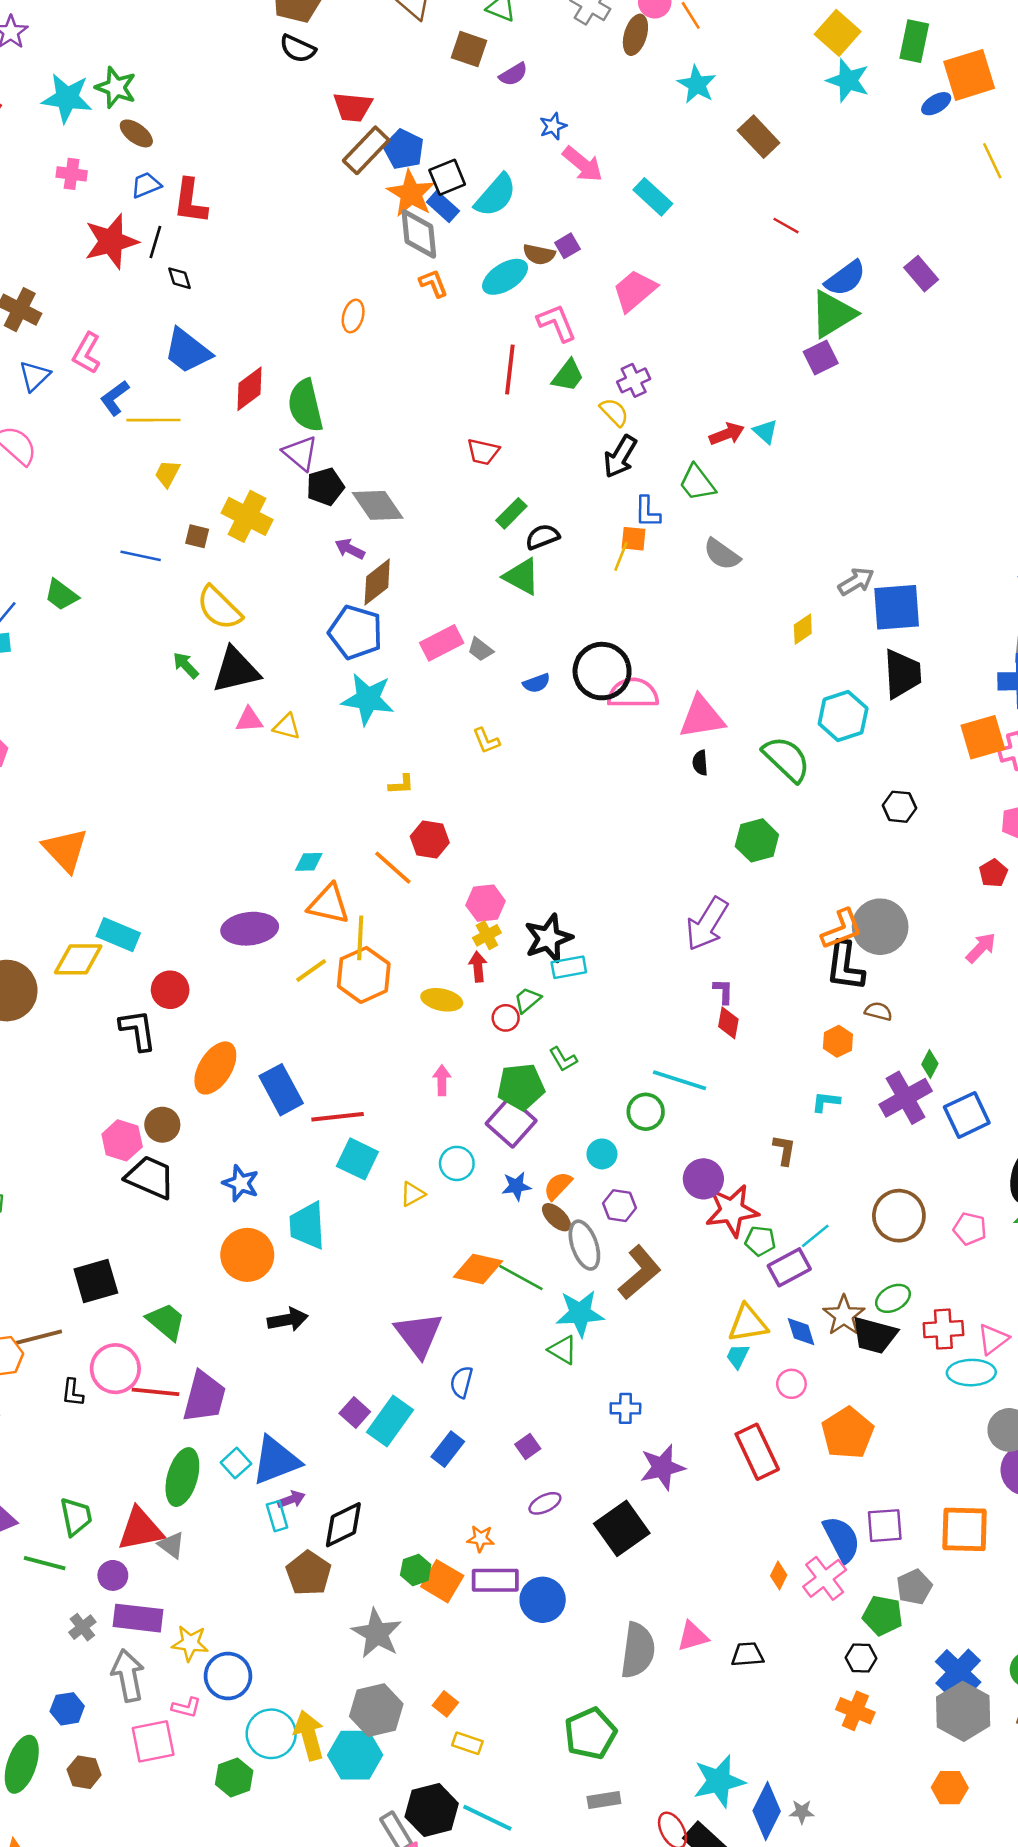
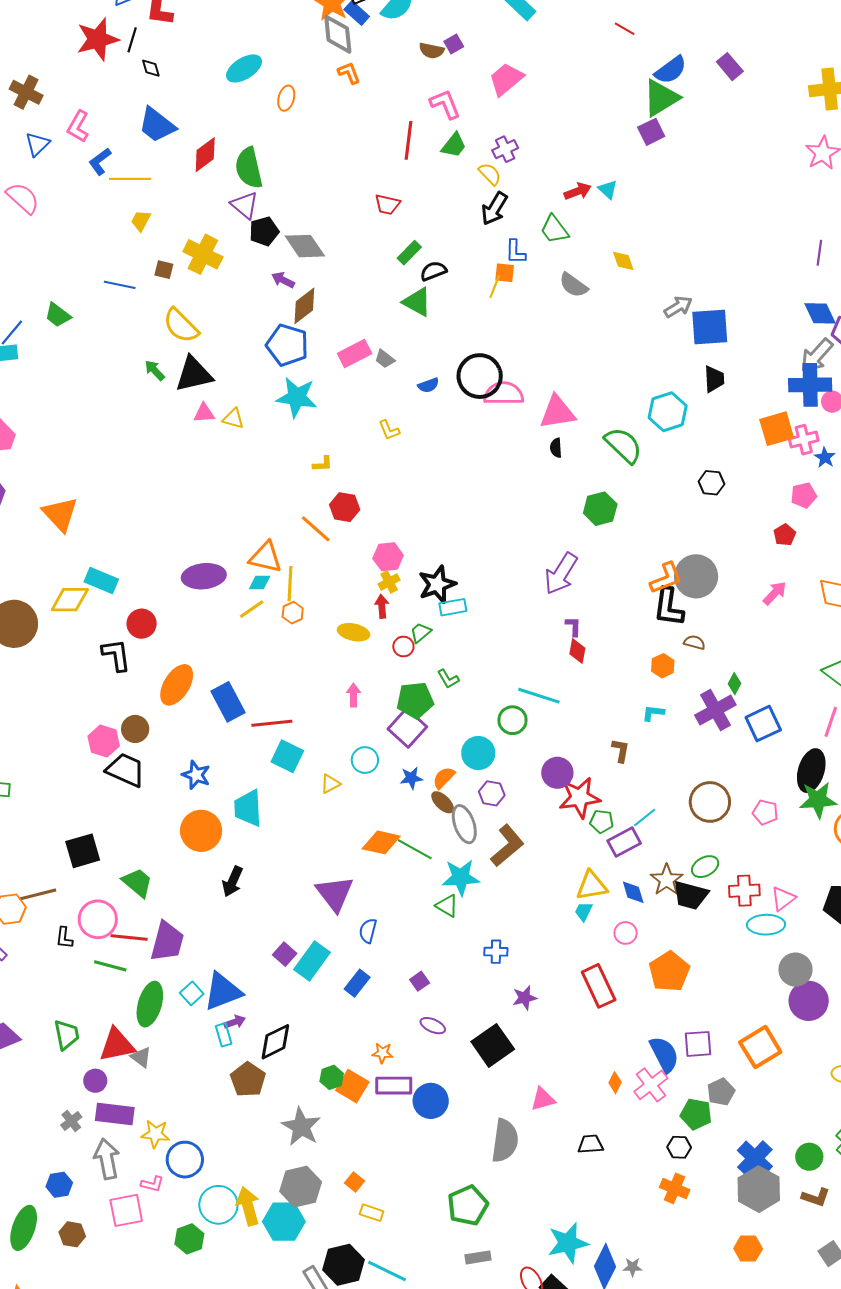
cyan ellipse: (505, 277) -> (244, 68), moved
yellow diamond: (803, 629) -> (623, 261), moved, turned -75
black trapezoid: (902, 674) -> (714, 379), size x0.7
cyan diamond: (309, 862) -> (260, 582), moved
orange hexagon: (364, 975) -> (293, 613), size x0.5
cyan circle: (602, 1154) -> (478, 753), size x1.4
black arrow: (288, 1320) -> (232, 882), turned 124
purple star: (662, 1467) -> (525, 998), size x0.7
purple ellipse: (545, 1503) -> (433, 1026), turned 50
orange square: (965, 1529) -> (760, 1047), turned -33
green line: (45, 1563) -> (110, 966), moved
pink triangle: (693, 1636) -> (543, 1099), moved

